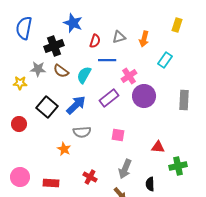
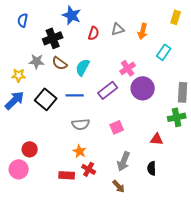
blue semicircle: (24, 28) -> (23, 20), size x0.6
blue line: (107, 60) -> (75, 95), moved
blue arrow: (76, 105) -> (15, 100), moved
red circle: (19, 124) -> (30, 149), moved
pink square: (118, 135) -> (117, 127), turned -32
orange star: (64, 149) -> (80, 151), moved
green cross: (178, 166) -> (177, 117), moved
red rectangle: (51, 183) -> (67, 175), moved
black semicircle: (150, 184) -> (152, 168), moved

